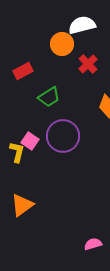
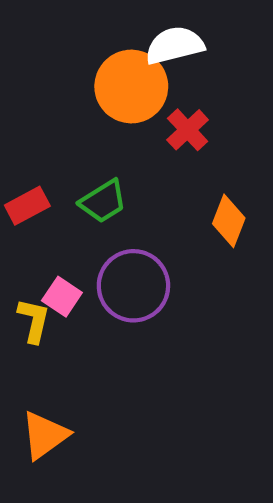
orange circle: (62, 44) -> (131, 87), size x1.4
red rectangle: (23, 71) -> (27, 206), moved

